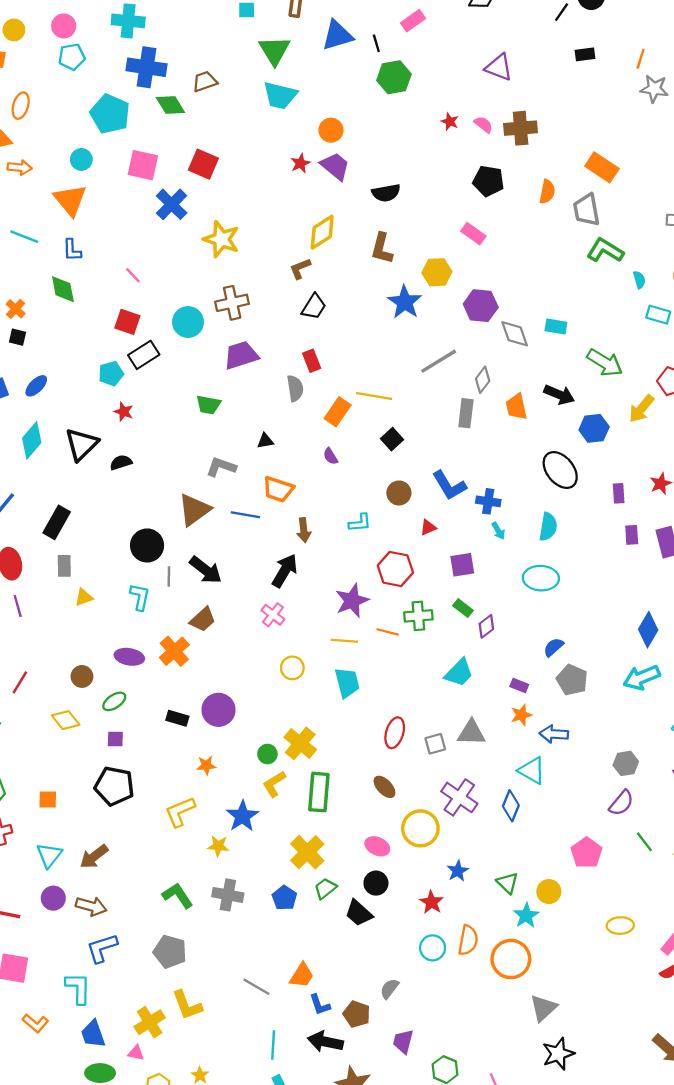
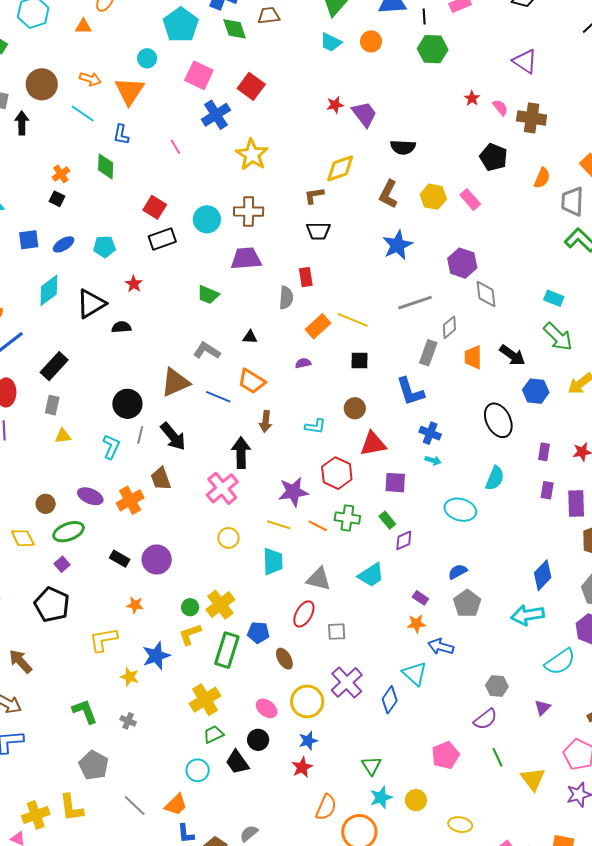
cyan trapezoid: (280, 95) -> (331, 42), size x0.7
orange circle: (331, 130) -> (371, 41), moved
orange arrow: (20, 168) -> (90, 79), moved
yellow hexagon: (437, 272) -> (433, 197), moved
pink line: (133, 275) -> (175, 147), moved
black trapezoid: (314, 307) -> (318, 231), turned 45
cyan rectangle: (556, 326) -> (554, 298), moved
cyan pentagon: (111, 374) -> (104, 247), moved
black square: (392, 439) -> (359, 360), turned 30
purple semicircle: (330, 456) -> (303, 363), turned 98
blue L-shape: (449, 485) -> (410, 391), moved
cyan semicircle: (548, 527) -> (495, 478), moved
red triangle: (428, 528) -> (373, 444), size x1.8
cyan arrow: (498, 531) -> (433, 460), turned -56
black arrow: (285, 571) -> (241, 453), turned -44
pink cross: (273, 615) -> (222, 488), size x1.5
brown trapezoid: (203, 620) -> (161, 479), turned 100
green ellipse: (114, 701) -> (69, 532), size x1.4
gray triangle: (471, 733) -> (319, 579), moved
purple square: (115, 739) -> (62, 564), turned 35
brown arrow: (94, 857) -> (20, 661), turned 72
blue star: (458, 871) -> (308, 741), moved
yellow circle: (549, 892) -> (416, 800), moved
gray cross: (228, 895) -> (128, 721), size x0.6
blue pentagon: (284, 898) -> (258, 633), moved, turned 30
cyan circle: (433, 948) -> (198, 770), moved
gray pentagon: (170, 952) -> (94, 765), moved

